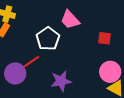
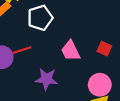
pink trapezoid: (70, 20) -> (71, 51), moved
white pentagon: (48, 39) -> (40, 18), moved

